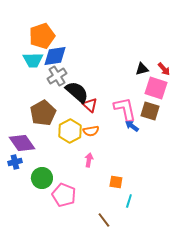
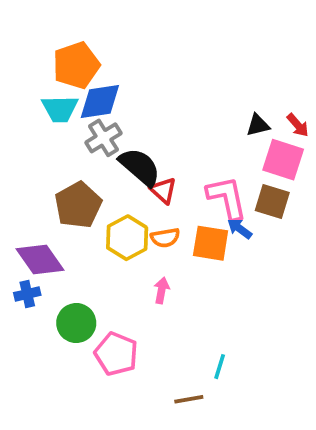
orange square: (116, 182) -> (211, 243), moved, size x1.5
cyan line: (129, 201) -> (220, 367), moved
brown line: (104, 220) -> (189, 399), turned -63

